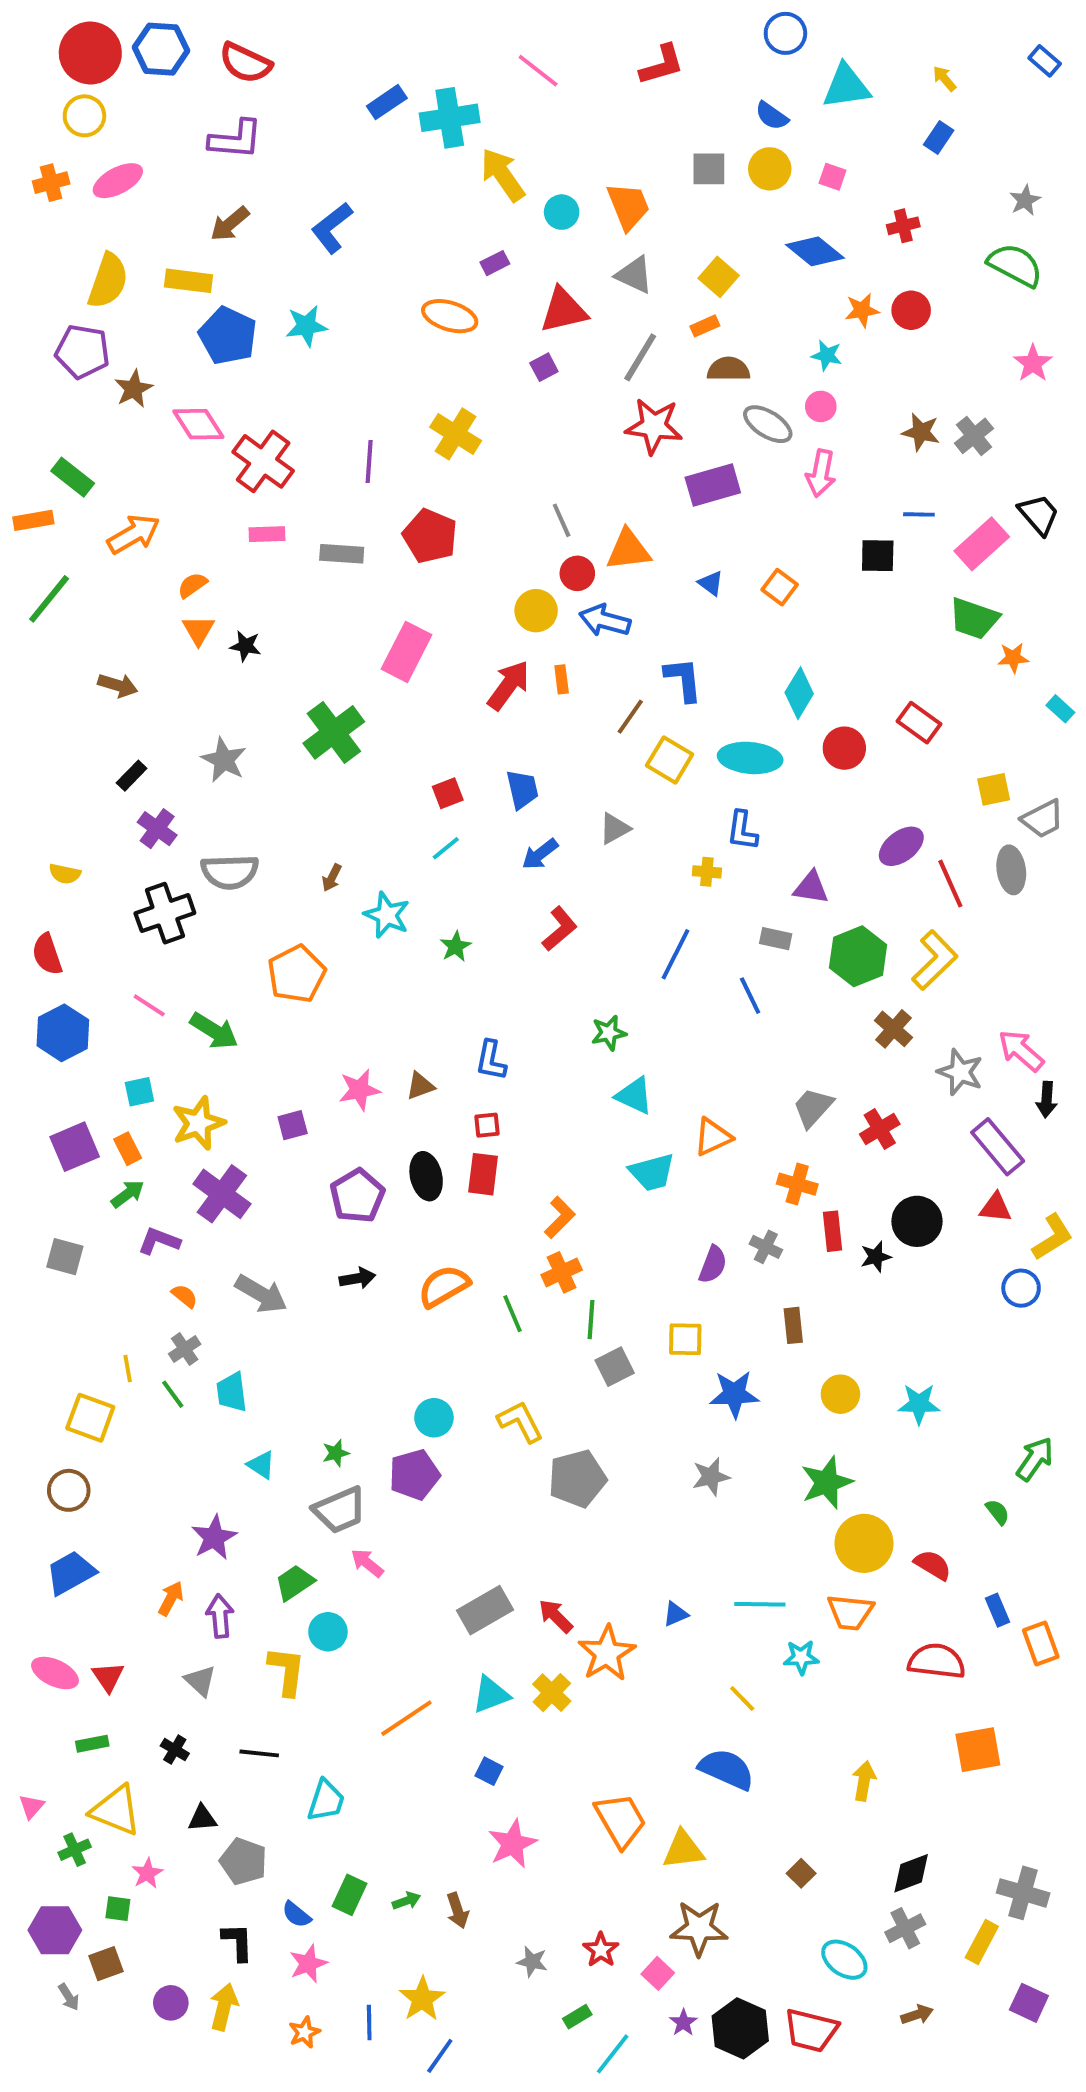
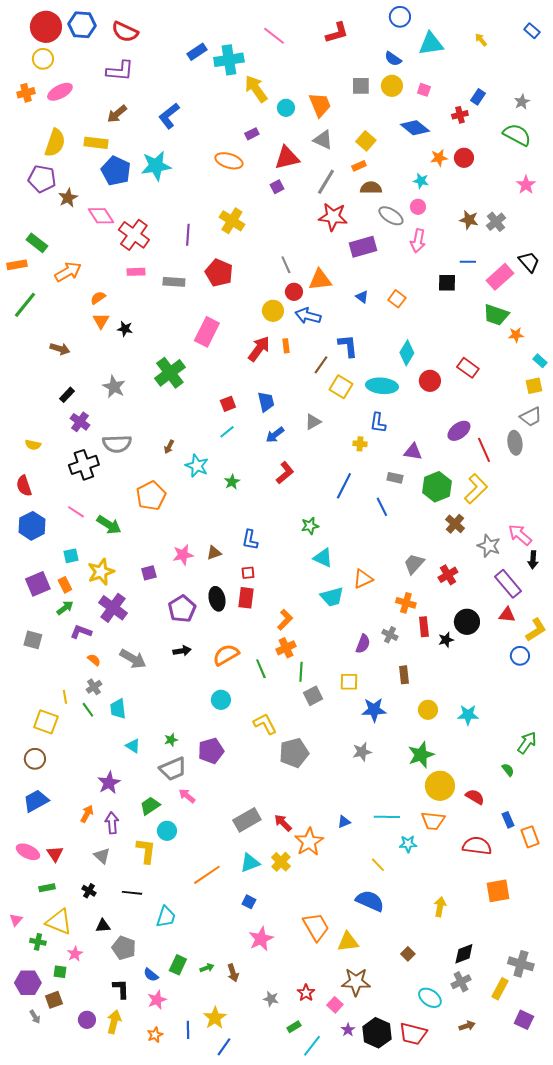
blue rectangle: (939, 137) -> (478, 97), moved
cyan star: (306, 326) -> (156, 166), size x1.4
yellow square: (994, 789) -> (534, 386), moved
cyan circle: (434, 1418) -> (221, 700), moved
green cross: (75, 1850) -> (38, 942), turned 35

